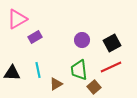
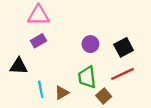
pink triangle: (17, 19) -> (38, 15), moved, turned 30
cyan line: (38, 70) -> (41, 89), moved
black triangle: (12, 73) -> (19, 66), moved

